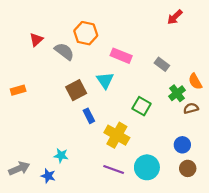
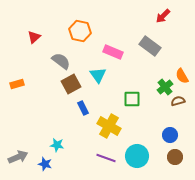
gray semicircle: (64, 51) -> (61, 61), moved
gray rectangle: (162, 64) -> (150, 46), moved, size x1.5
green square: (142, 106) -> (132, 99), turned -30

